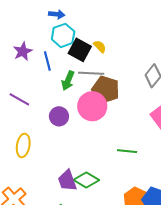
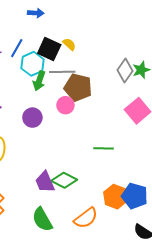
blue arrow: (57, 14) -> (36, 13), moved
cyan hexagon: (63, 35) -> (32, 64), moved
blue line: (47, 61) -> (17, 48), moved, turned 48
pink circle: (92, 106) -> (65, 105), size x0.6

